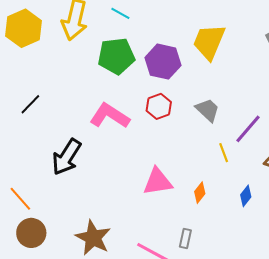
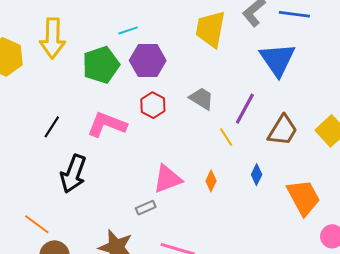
cyan line: (120, 13) -> (128, 30), moved, turned -36
yellow trapezoid: (209, 42) -> (211, 29), moved
black line: (30, 104) -> (52, 127), moved
gray rectangle: (185, 238) -> (146, 208), moved, turned 66

